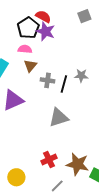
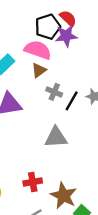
purple star: (46, 31) -> (66, 36), turned 30
pink semicircle: (25, 49) -> (38, 50), size x1.6

